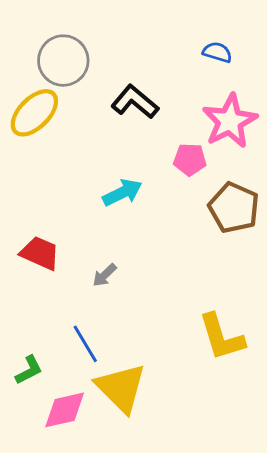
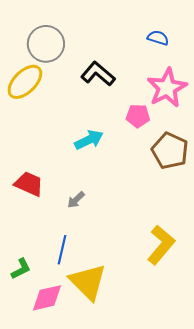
yellow L-shape: (221, 337) -> (161, 245), turned -123
blue line: (85, 344) -> (62, 250), turned 44

